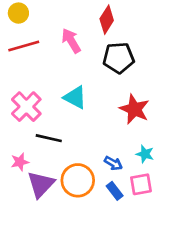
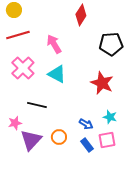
pink arrow: (71, 41) -> (54, 44), moved
black pentagon: (119, 58) -> (111, 44), moved
pink cross: (26, 107) -> (23, 68), moved
orange circle: (78, 180) -> (59, 137), size x0.6

